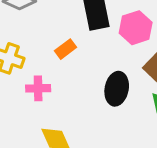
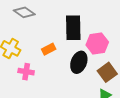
black ellipse: (117, 89) -> (79, 62), moved

